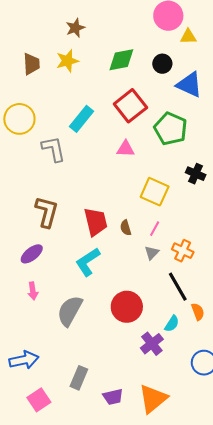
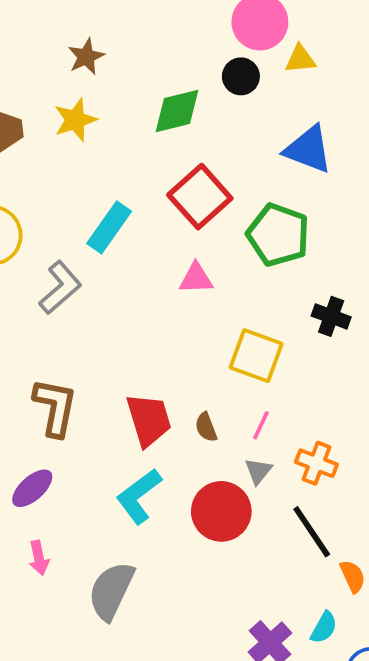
black circle: (162, 64) -> (241, 76), moved
gray L-shape: (54, 149) -> (60, 288), turned 64
red circle: (127, 307) -> (221, 511), moved
cyan semicircle: (172, 324) -> (324, 627), moved

